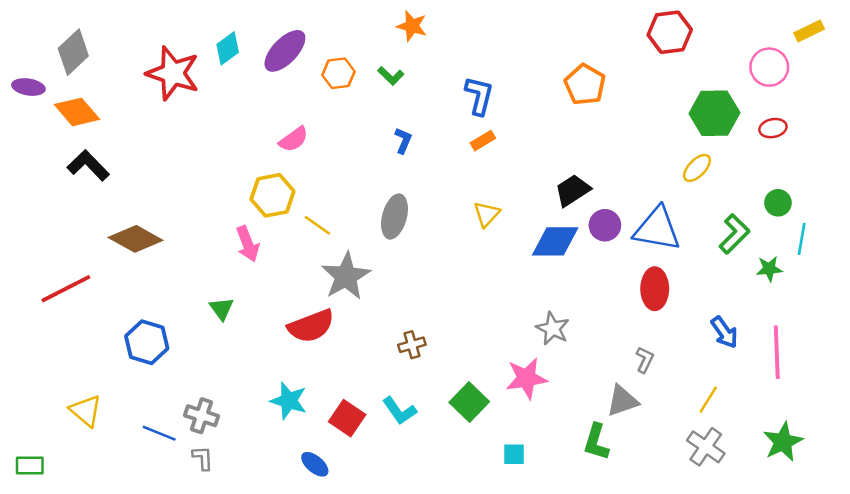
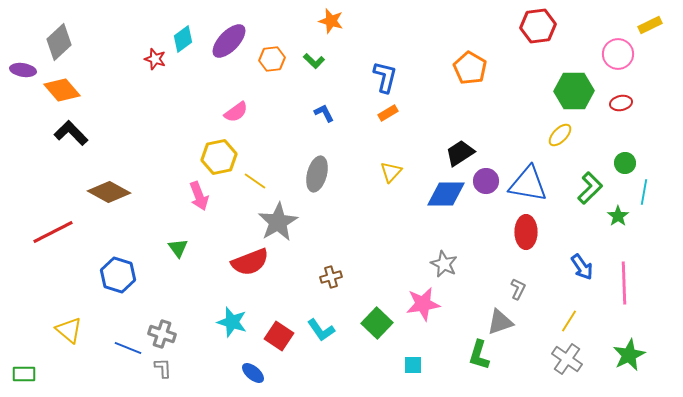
red star: (173, 73) -> (155, 59), moved, size x0.5
blue L-shape: (403, 141) -> (324, 113), turned -50
green star: (769, 269) -> (618, 216), turned -30

